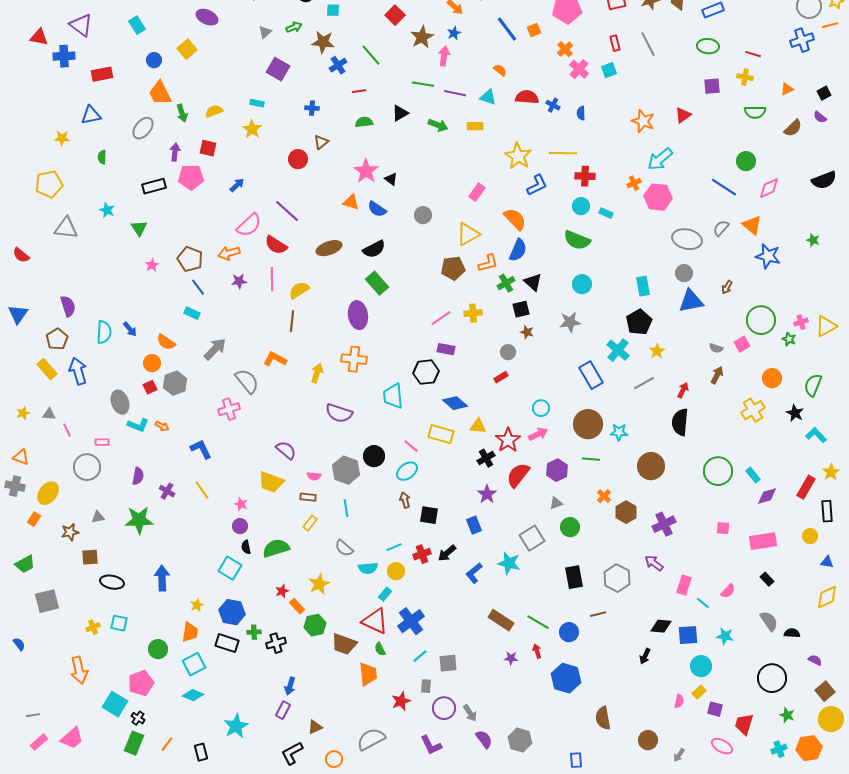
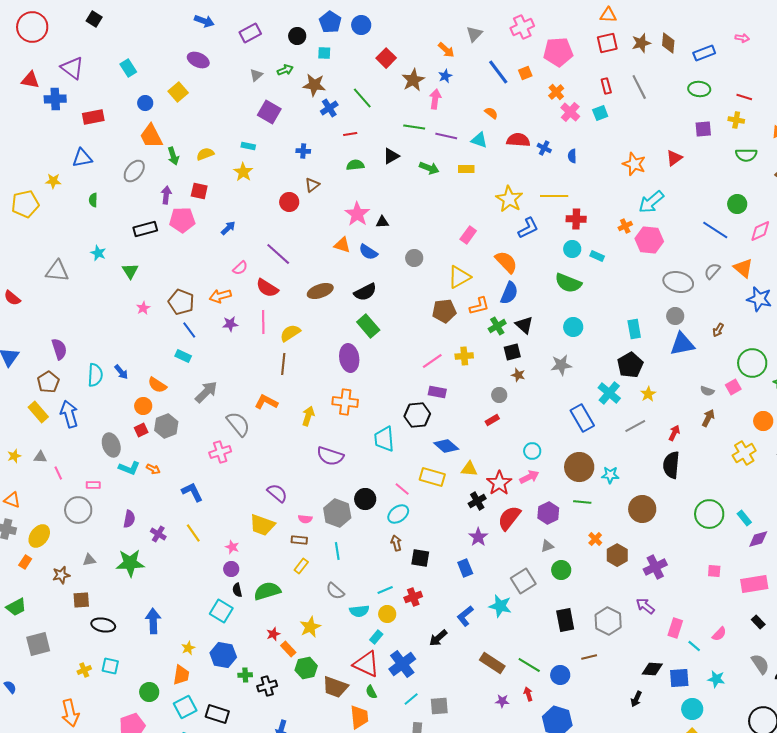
black triangle: (391, 179) -> (382, 222), turned -40
yellow pentagon: (49, 184) -> (25, 204), moved
pink semicircle: (249, 225) -> (240, 268), size x0.6
black arrow: (447, 553) -> (438, 638), moved
black rectangle: (227, 643) -> (217, 714), moved

